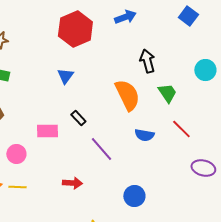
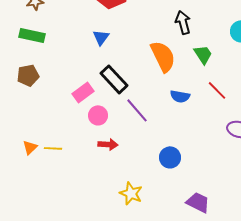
black rectangle: (78, 118) -> (114, 79), size x1.8
pink rectangle: (47, 131) -> (83, 92), turned -35
pink circle: (16, 154) -> (98, 115), moved

